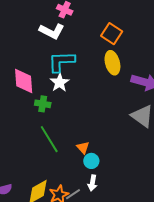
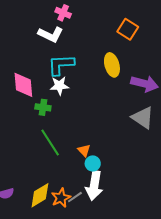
orange square: (112, 34) -> (128, 29), moved
white star: (60, 83) -> (59, 86), turned 30
white arrow: (92, 183) -> (94, 186), size x1.8

